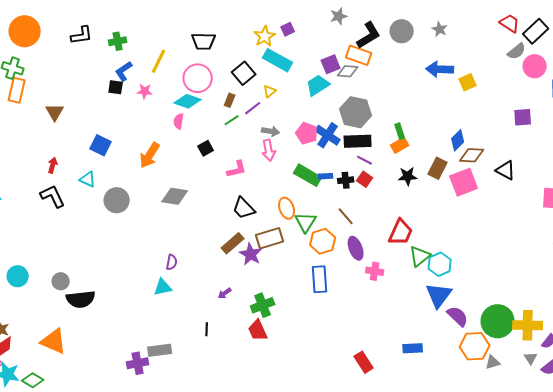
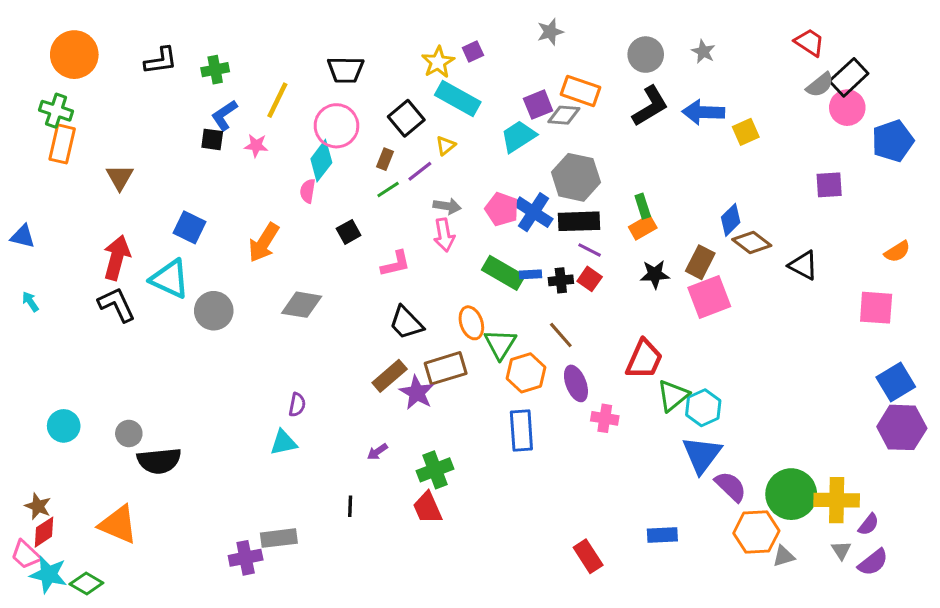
black rectangle: (536, 31) -> (849, 77), moved
black L-shape: (369, 35) -> (650, 106), moved
cyan diamond: (188, 101) -> (321, 161), turned -72
brown diamond: (472, 155) -> (752, 243), turned 35
red arrow: (53, 165) -> (117, 258), size x1.8
cyan triangle: (88, 179) -> (170, 279), size x1.6
pink square: (464, 182) -> (709, 297), moved

